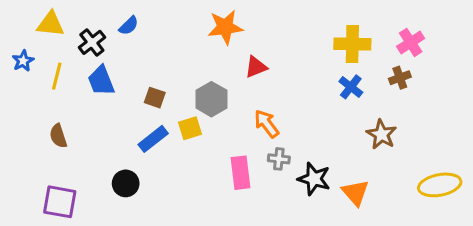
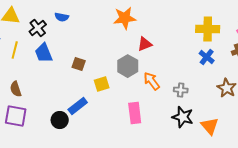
blue semicircle: (129, 26) -> (62, 17), turned 56
gray hexagon: (211, 99) -> (128, 66), moved
blue rectangle: (153, 139) -> (78, 106), moved
gray cross: (279, 159) -> (181, 90), moved
purple square: (60, 202) -> (16, 116), moved

